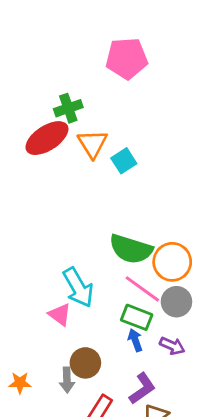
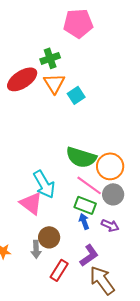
green cross: (68, 108) -> (50, 58), moved
pink triangle: (60, 315) -> (31, 203), size x1.4

